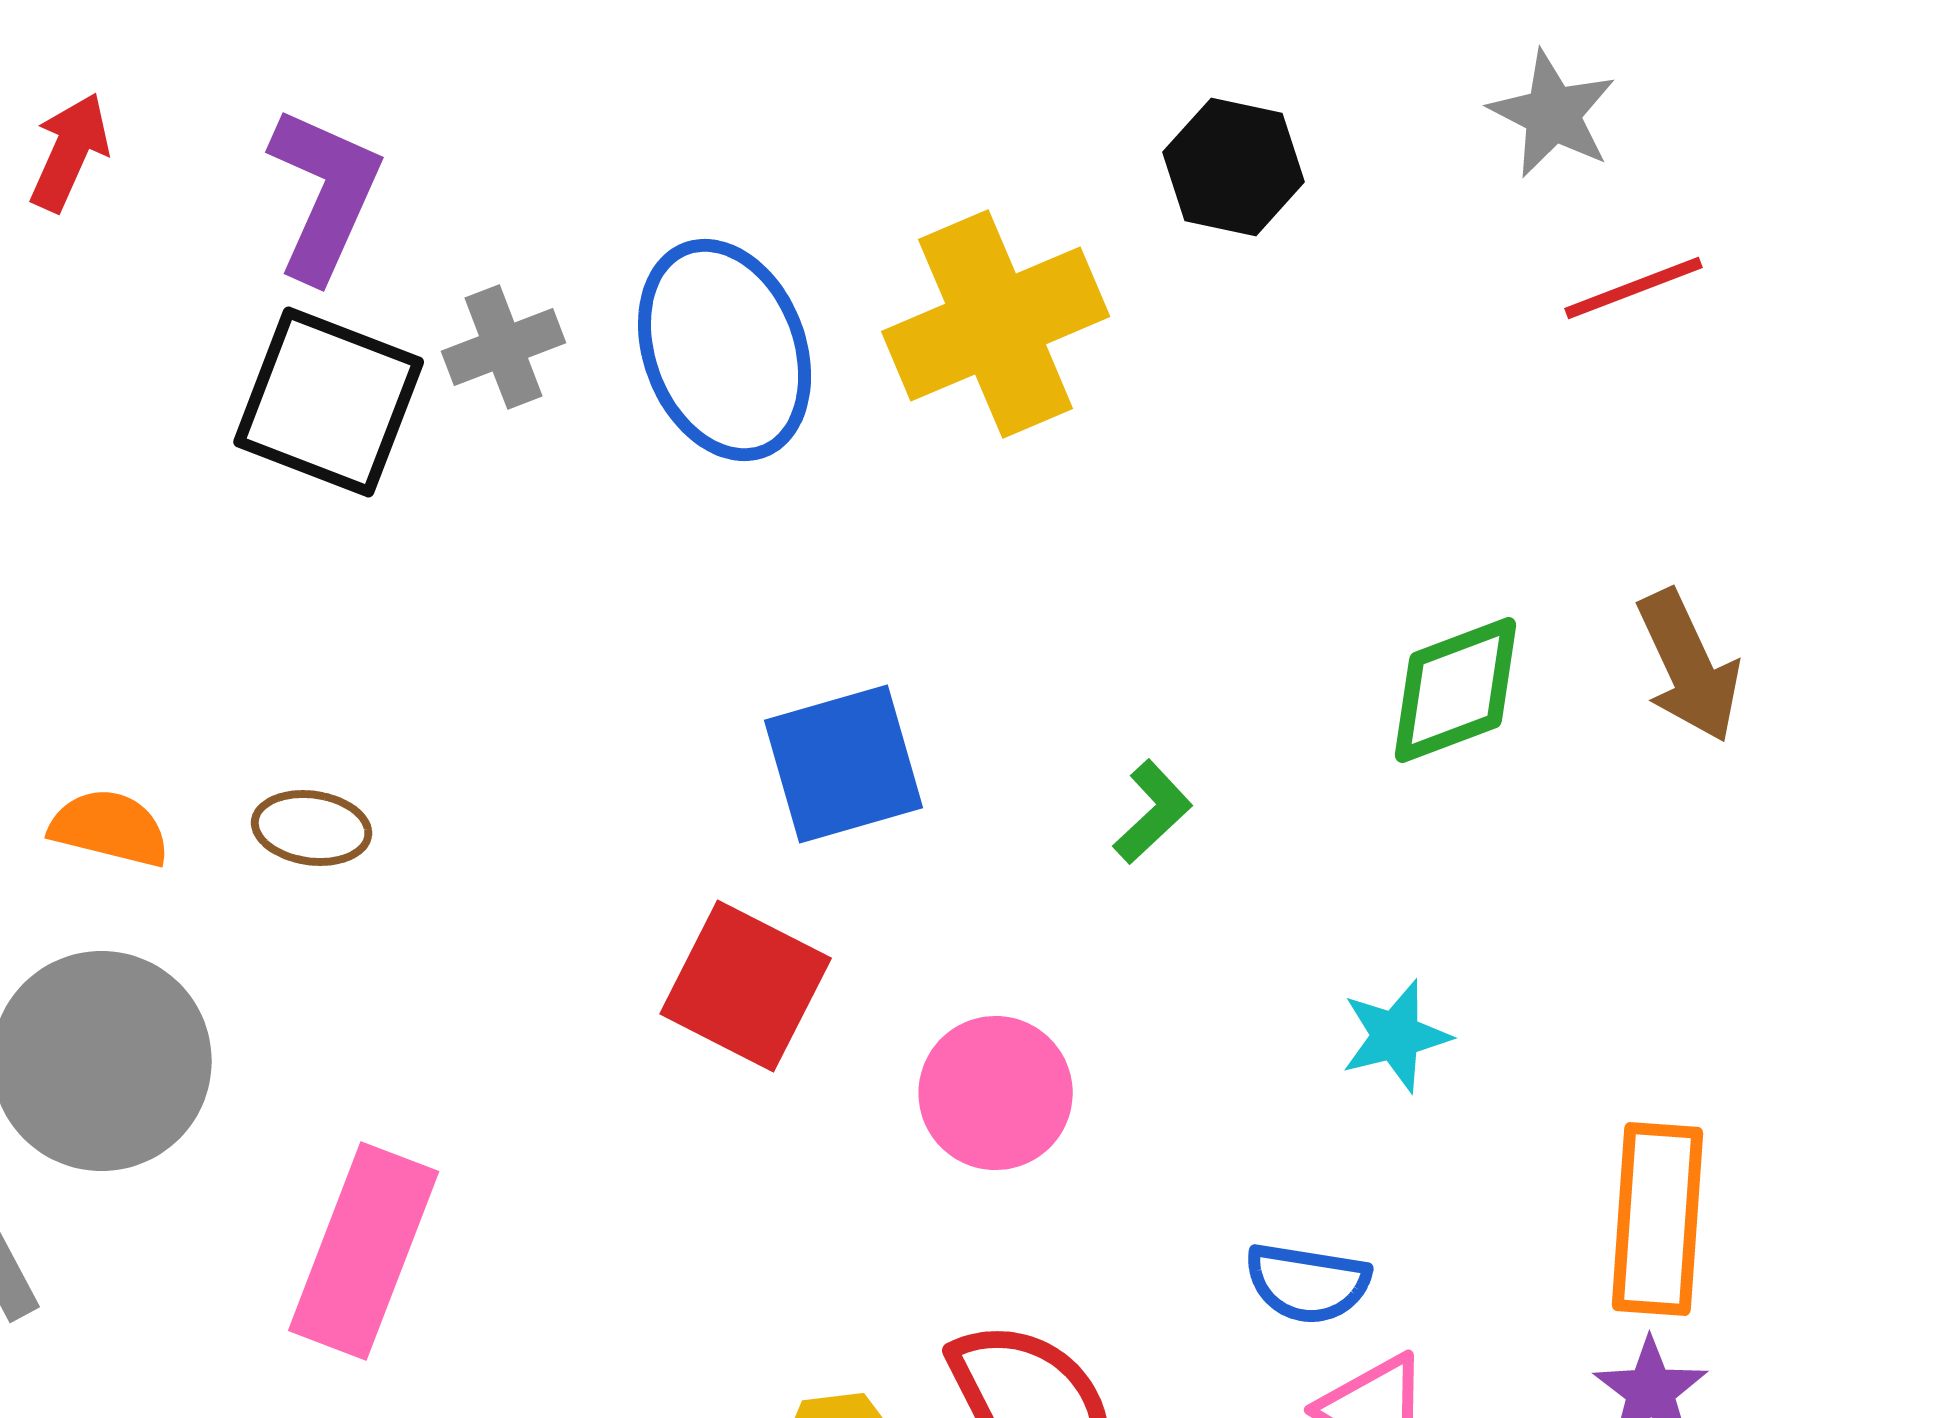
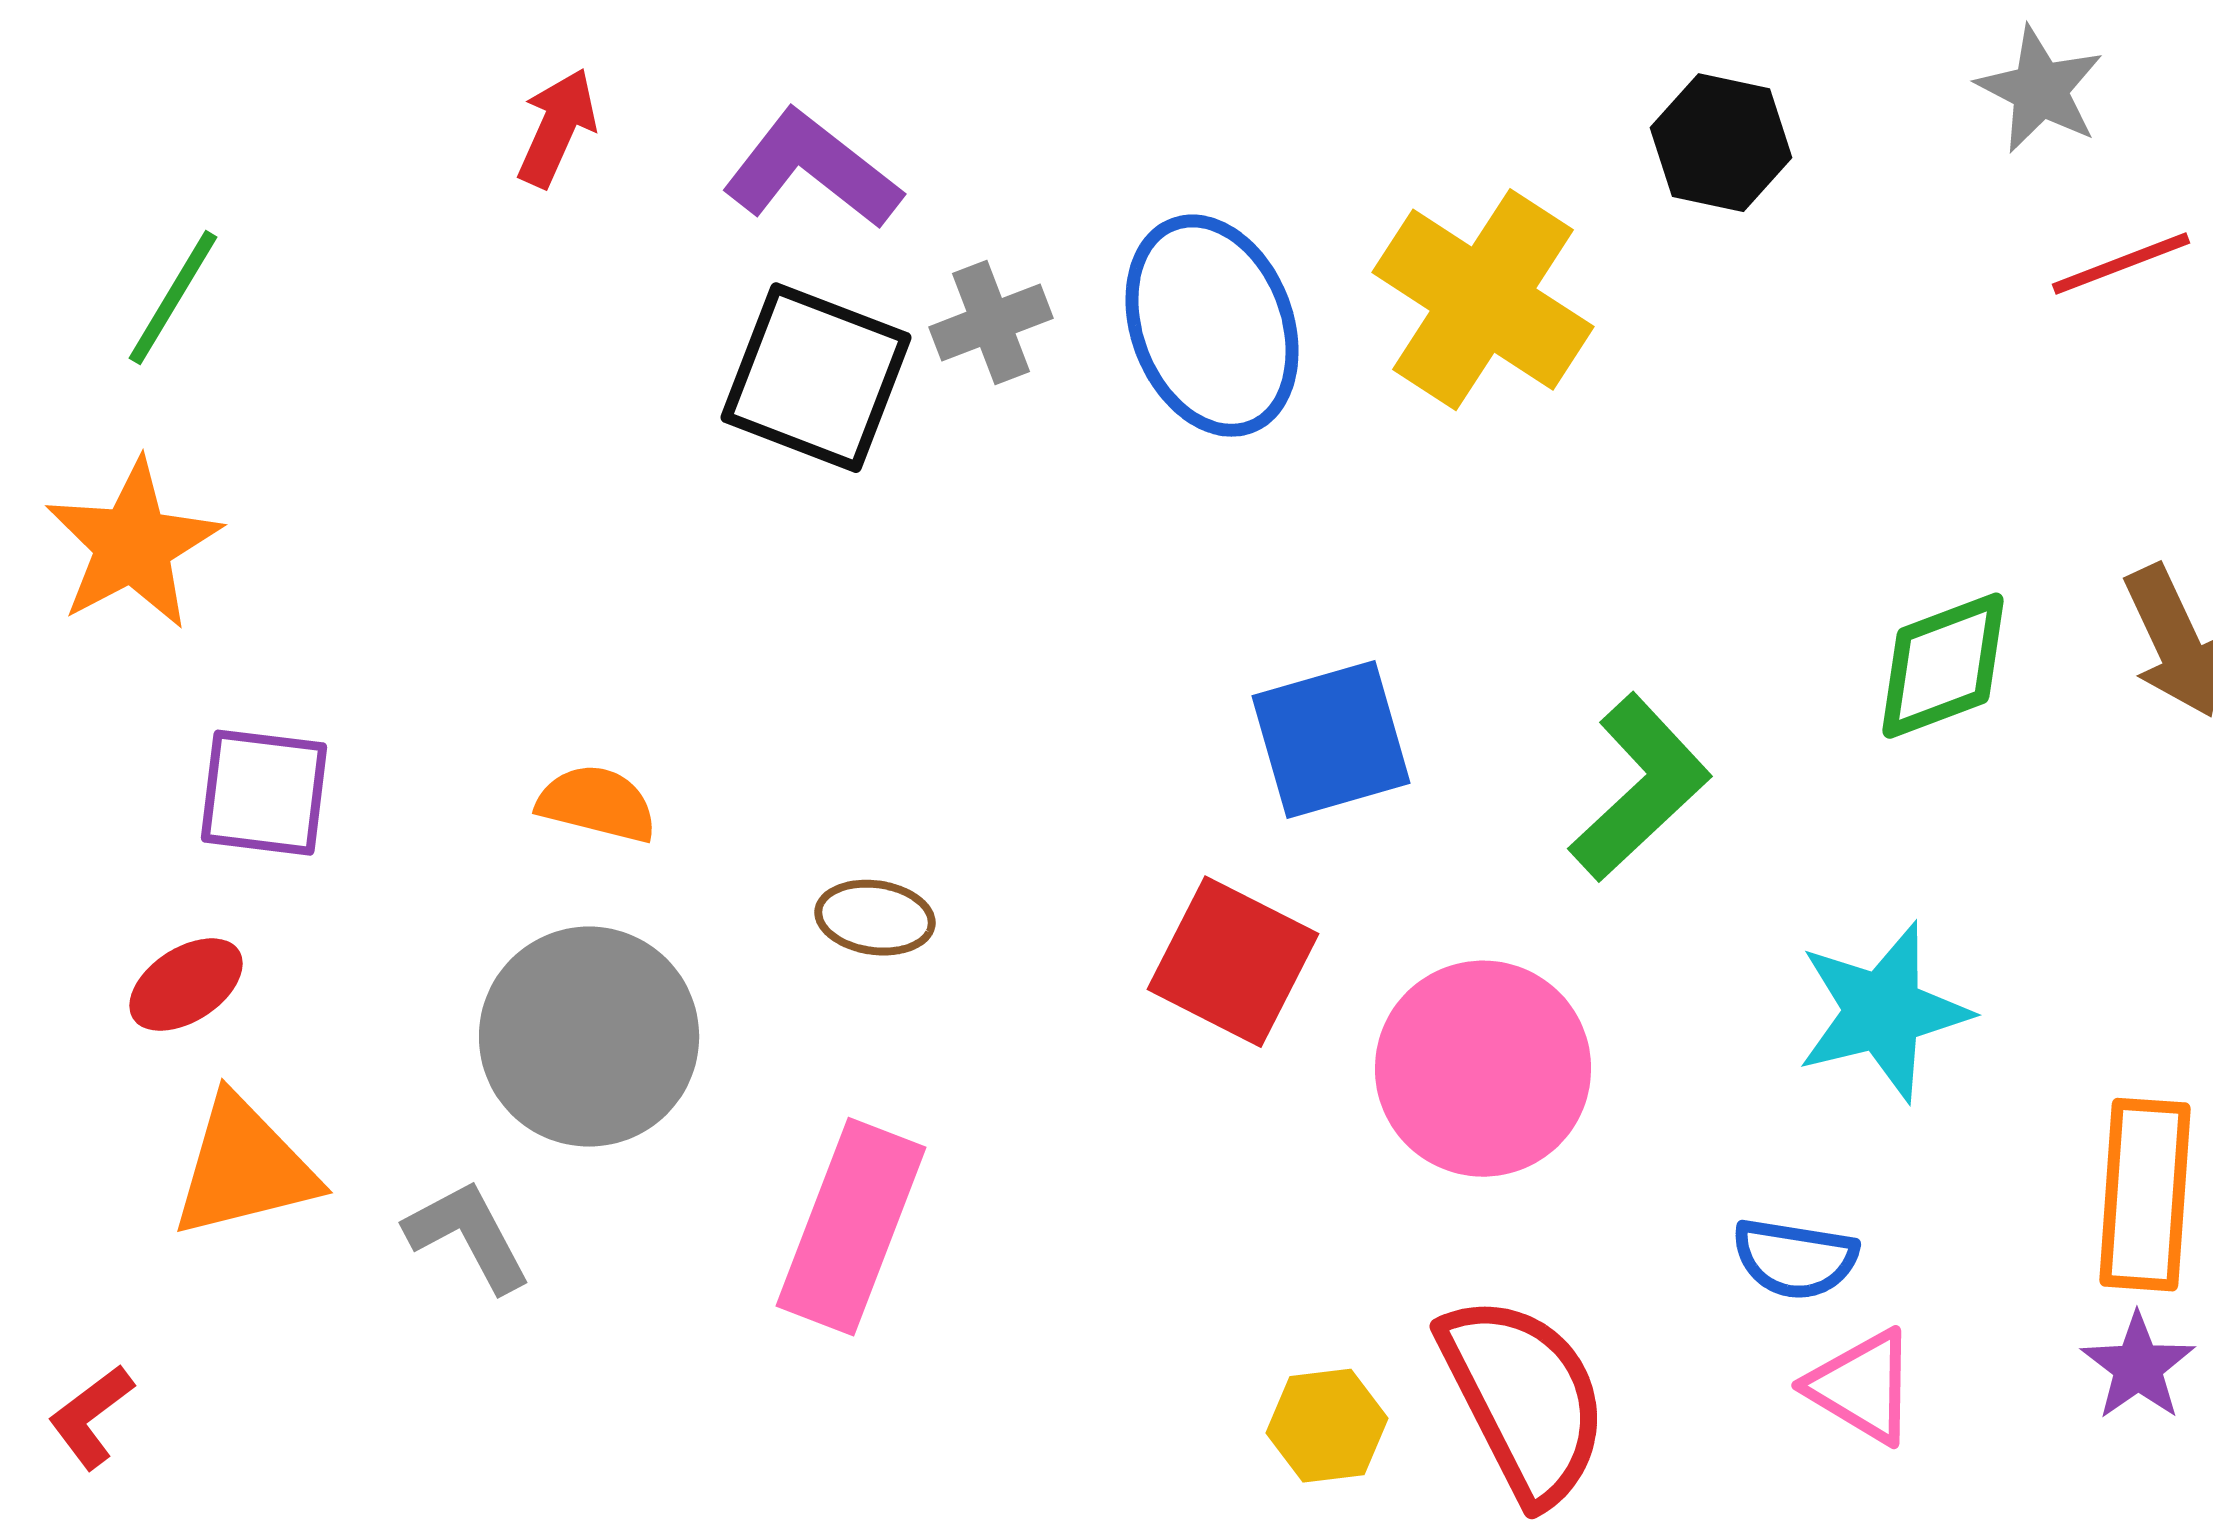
purple L-shape: (325, 194) -> (812, 170), turned -76
yellow cross: (996, 324) -> (1483, 300), turned -34
green L-shape: (1153, 812) -> (1640, 788), size x1.8
brown ellipse: (312, 828) -> (875, 918), moved
cyan star: (1396, 1036) -> (1883, 1012), size x1.6
pink circle: (996, 1093) -> (1483, 1069), size x1.4

